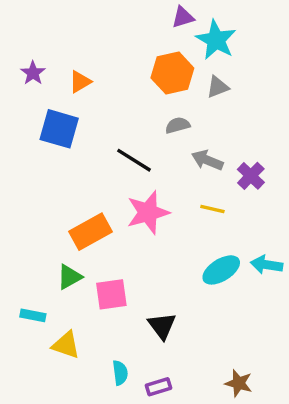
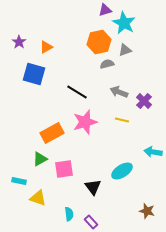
gray semicircle: (178, 125) -> (107, 64), moved
cyan ellipse: (221, 270) -> (122, 171), moved
brown star: (239, 383) -> (147, 211), moved
purple rectangle: (158, 387) -> (91, 222), turned 64

